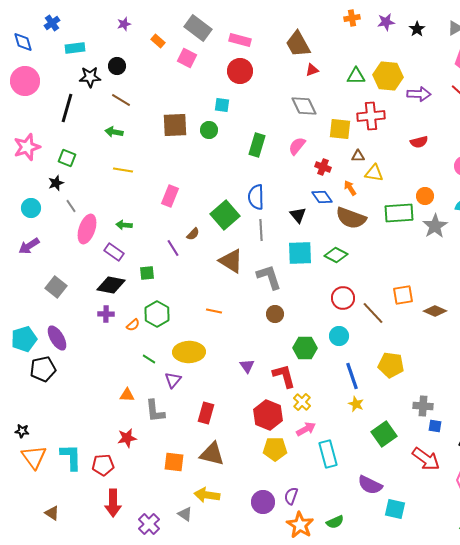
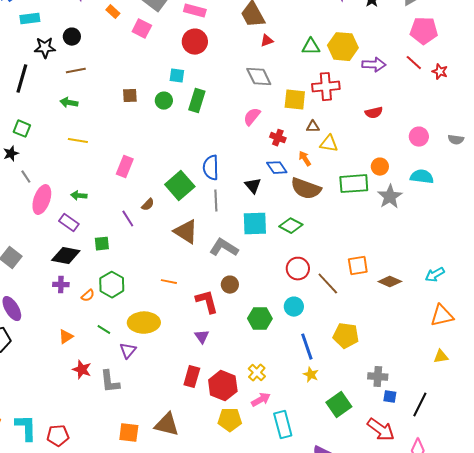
brown line: (121, 100) -> (76, 71), turned -42
brown square: (175, 125) -> (130, 96), size x0.6
green rectangle: (257, 145) -> (197, 101), moved
gray L-shape: (269, 277) -> (224, 248), turned -40
red L-shape: (284, 376) -> (207, 302), moved
orange triangle: (127, 395) -> (66, 337), moved, turned -35
red rectangle: (206, 413) -> (192, 377), moved
red star: (127, 438) -> (82, 370), moved, turned 30

